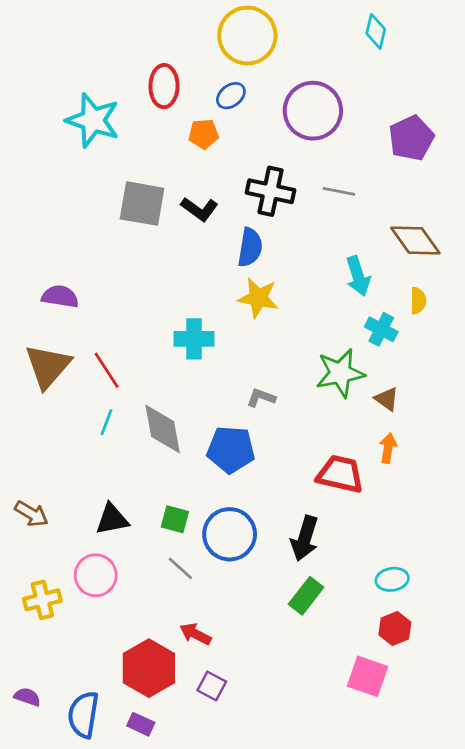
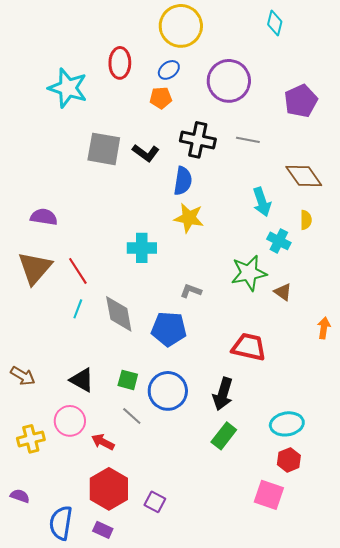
orange pentagon: (204, 134) -> (161, 98), moved
orange arrow: (388, 448) -> (324, 328), moved
black triangle: (112, 519) -> (82, 380), turned 40
cyan ellipse: (392, 579) -> (287, 424), size x1.4
red arrow: (195, 634) -> (103, 442), moved
purple semicircle: (27, 697) -> (20, 496), moved

